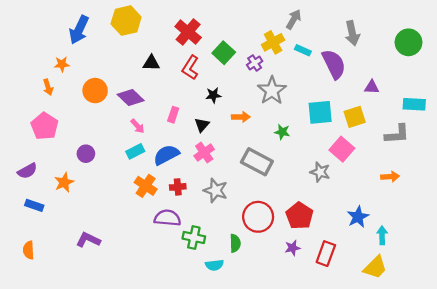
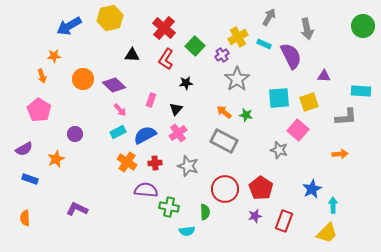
gray arrow: (294, 19) -> (269, 17), moved
blue arrow: (79, 30) -> (69, 26), turned 35
green circle: (408, 42) -> (363, 26), moved
orange arrow: (241, 117) -> (224, 112), moved, turned -140

